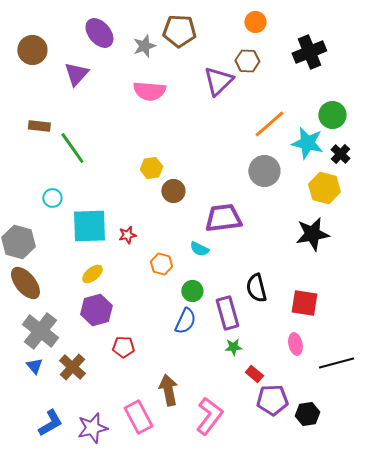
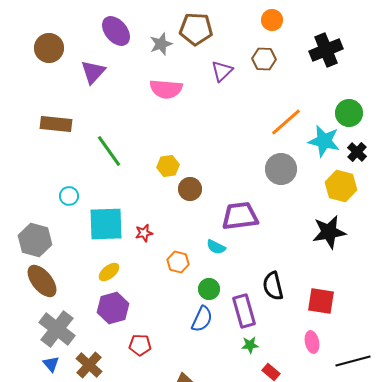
purple triangle: (218, 81) -> (222, 71), moved, size x0.7
brown rectangle: (39, 126) -> (56, 124), size x1.4
green line: (72, 148) -> (109, 151), moved

